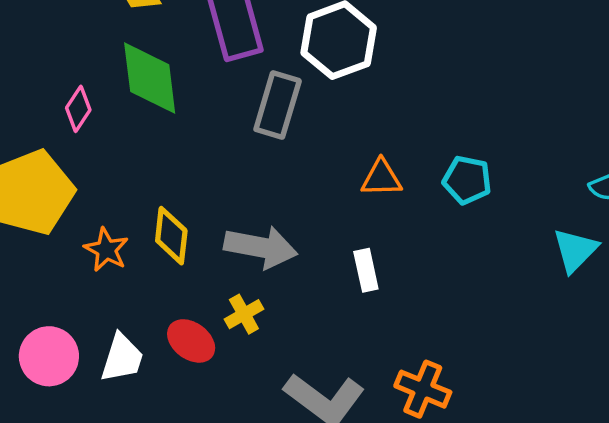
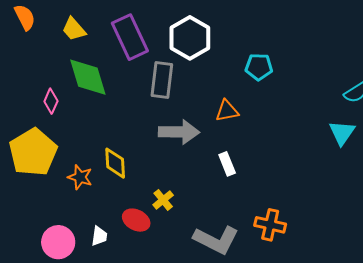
cyan pentagon: (467, 180) -> (259, 67), moved
gray arrow: (261, 247) -> (179, 132), moved
white trapezoid: (122, 358) -> (99, 236), size x0.7

